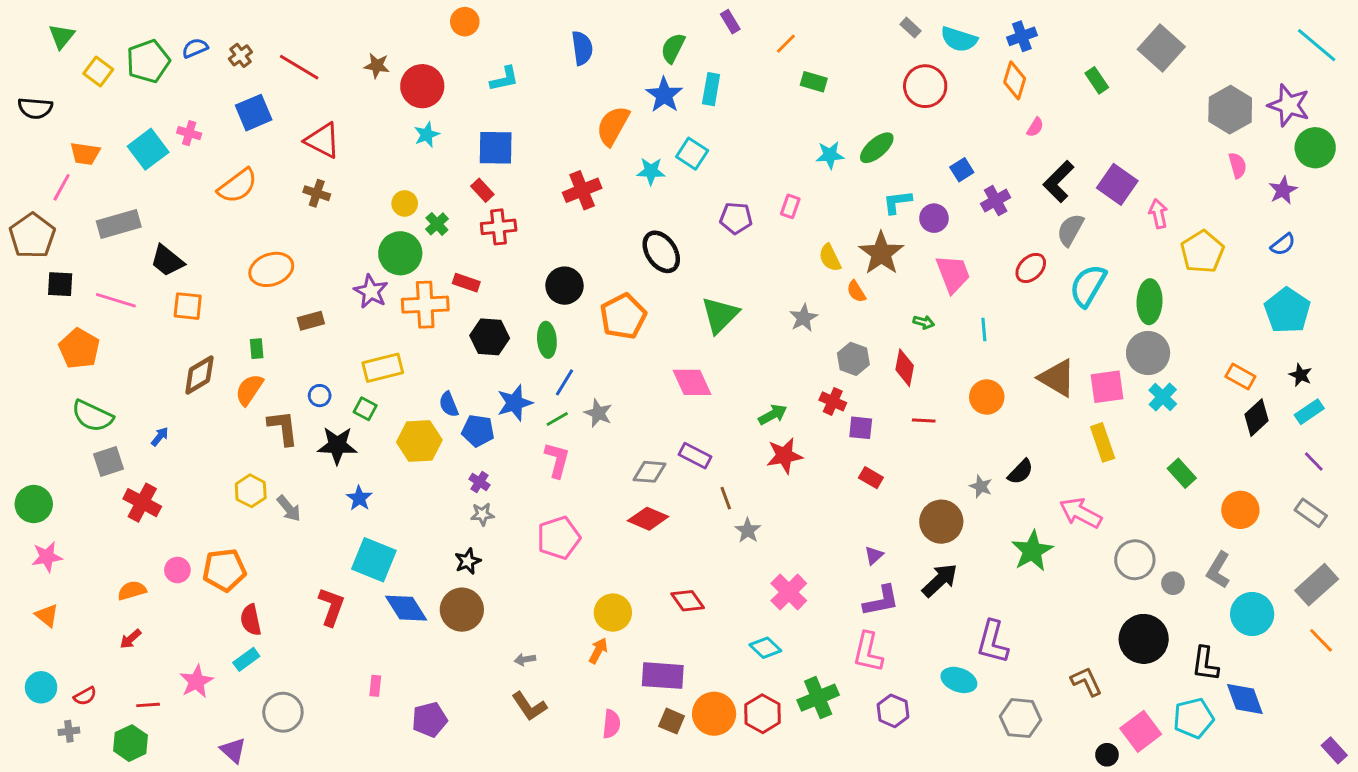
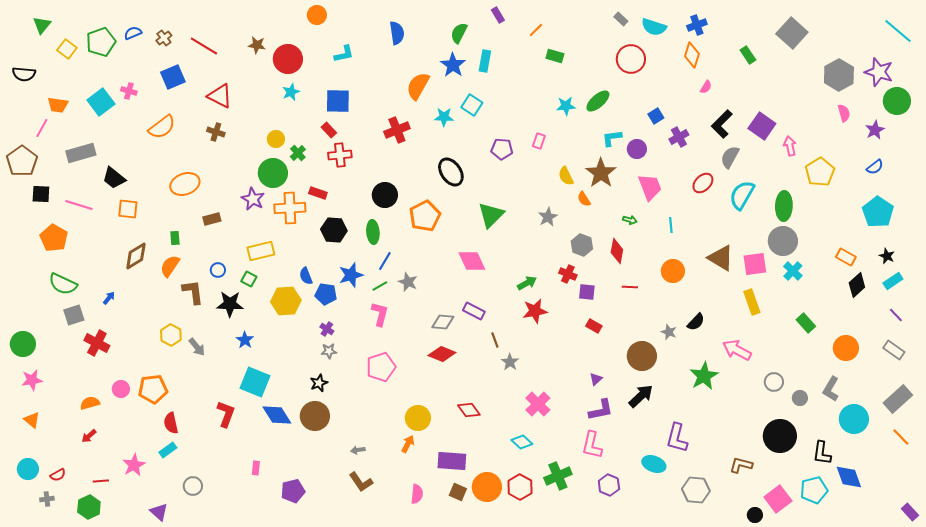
gray circle: (1135, 560) -> (774, 382), size x0.7
brown L-shape: (1086, 681) -> (741, 465), turned -50
gray circle: (283, 712) -> (193, 486), size x0.7

